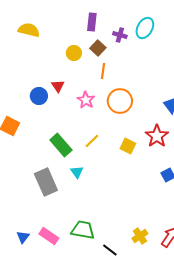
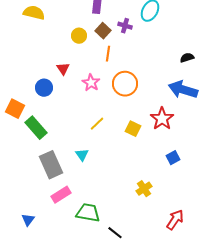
purple cross: (120, 35) -> (125, 26), moved
blue circle: (39, 96) -> (44, 88), moved
green rectangle: (61, 145) -> (36, 128), moved
pink rectangle: (49, 236) -> (61, 195), moved, turned -66
yellow cross: (140, 236) -> (144, 189), moved

